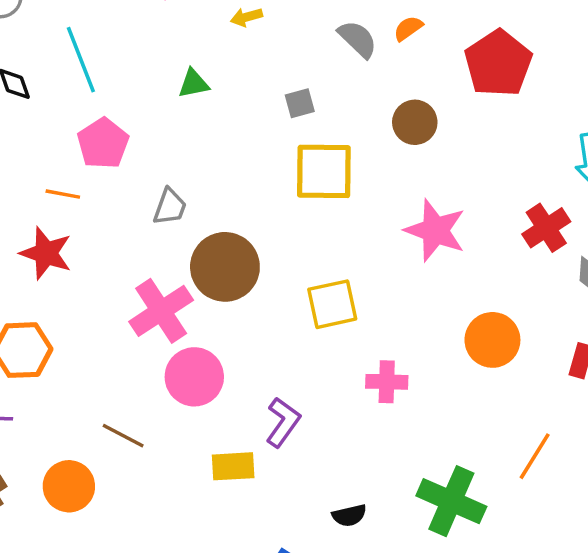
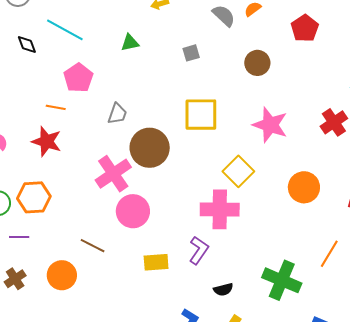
cyan line: (81, 60) -> (65, 30), turned -39
red pentagon: (498, 63) -> (305, 28), size x0.7
yellow square: (324, 171) -> (201, 115), moved
yellow square: (332, 304) -> (238, 171), moved, turned -32
pink cross: (387, 382) -> (220, 209), moved, size x1.6
purple L-shape: (283, 422) -> (199, 250), moved

